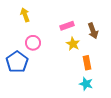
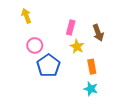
pink rectangle: (67, 26) -> (71, 27), turned -56
blue pentagon: (17, 62) -> (48, 66), moved

